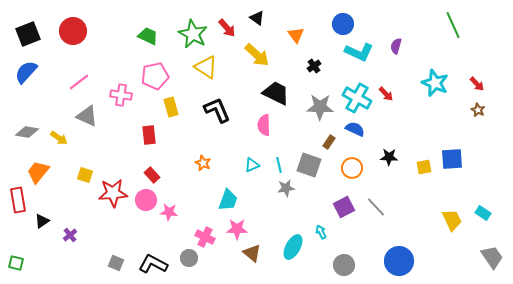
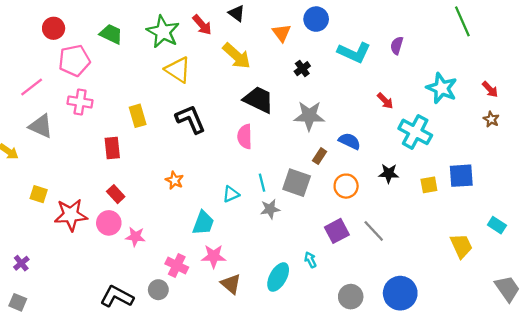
blue circle: (343, 24) -> (316, 19), moved
red circle: (73, 31) -> (54, 28), moved, size x0.7
pink pentagon: (155, 76) -> (74, 61), moved
cyan cross: (357, 98) -> (415, 132), moved
cyan triangle: (252, 165) -> (231, 194), moved
cyan rectangle: (483, 213) -> (497, 225), moved
gray square: (116, 263) -> (18, 302), moved
gray circle: (344, 265) -> (351, 297), moved

